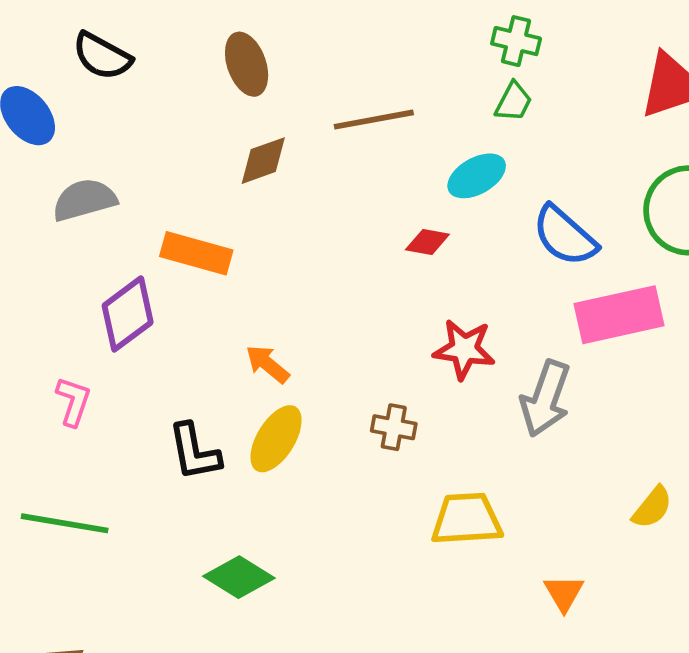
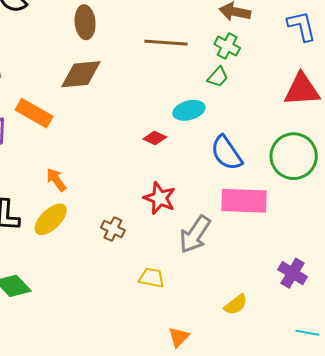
brown line: (374, 120) -> (166, 43), moved
brown diamond: (263, 161) -> (81, 74), size x1.4
yellow trapezoid: (467, 519) -> (152, 278), moved, size x0.7

